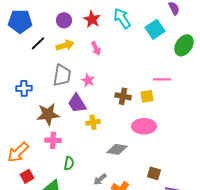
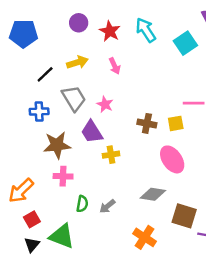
purple circle: (64, 20) -> (79, 23), moved
black line: (38, 43) -> (45, 74), moved
gray trapezoid: (62, 75) -> (74, 98), turned -40
blue cross: (24, 88) -> (39, 112), moved
pink ellipse: (144, 126) -> (172, 159), turned 55
gray diamond: (117, 149) -> (153, 194), moved
brown square: (154, 173) -> (184, 216), size x1.5
gray arrow: (100, 179) -> (107, 206), moved

